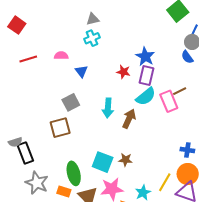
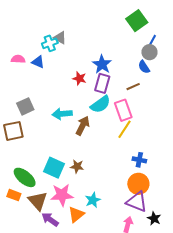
gray triangle: (93, 19) -> (60, 38), moved, turned 40
blue triangle: (81, 71) -> (38, 62), moved, turned -32
brown line: (180, 91) -> (133, 87), moved
cyan arrow: (108, 108) -> (62, 114), turned 78
green ellipse: (74, 173) -> (25, 177), turned -40
yellow line: (165, 182) -> (125, 129), moved

